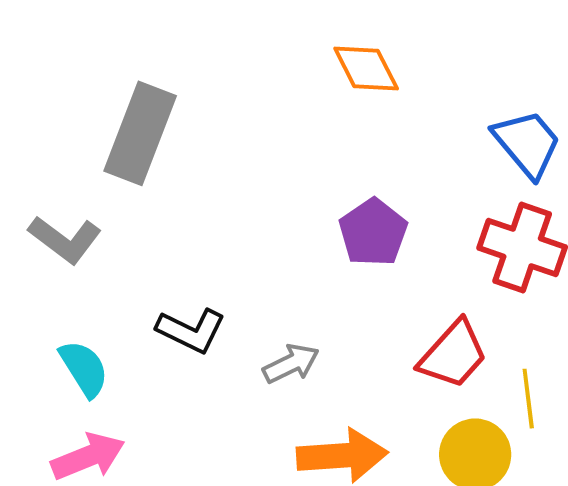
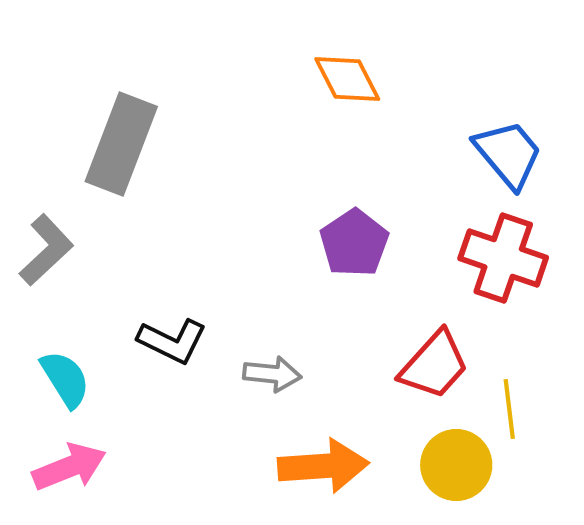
gray L-shape: (65, 239) -> (46, 250), turned -80
gray arrow: (291, 364) -> (272, 374), turned 32

